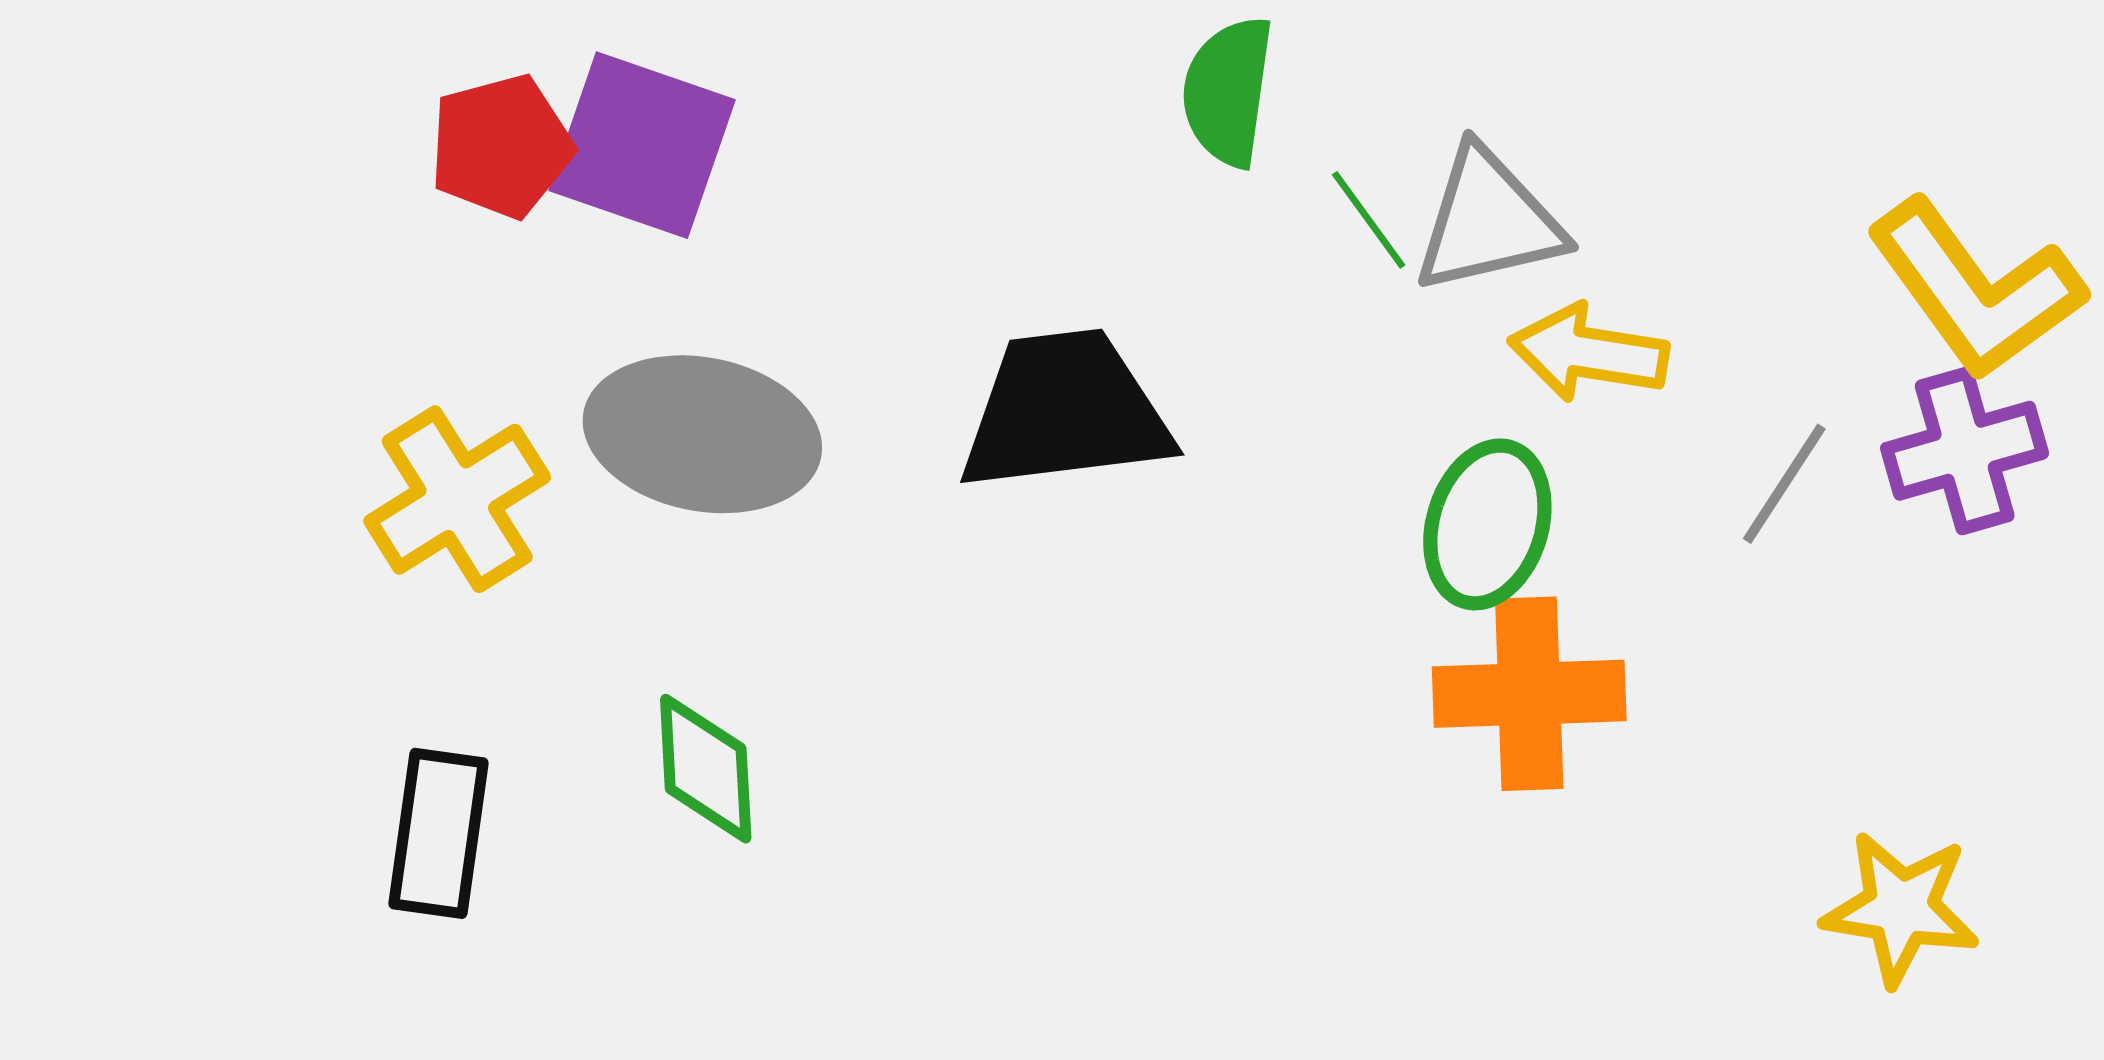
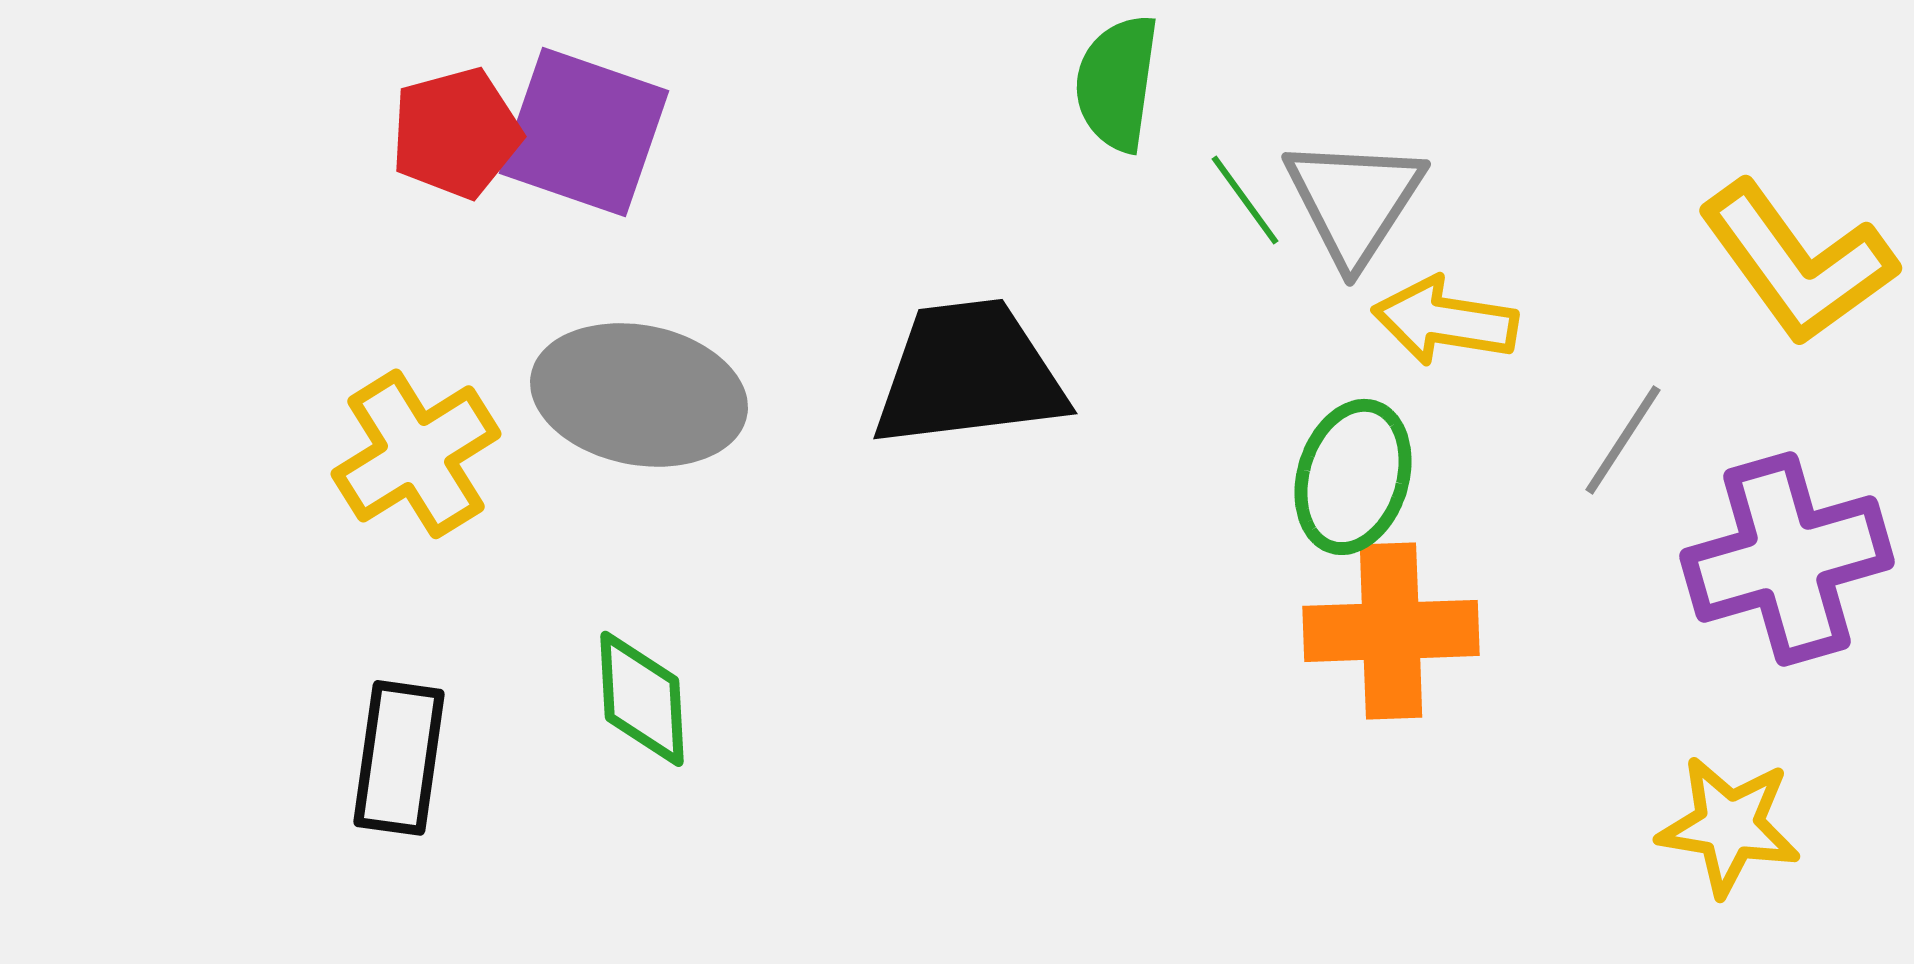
gray triangle: (1489, 221) -> (1354, 201), turned -44
purple cross: (1965, 451) -> (1787, 559), moved, size x1.4

